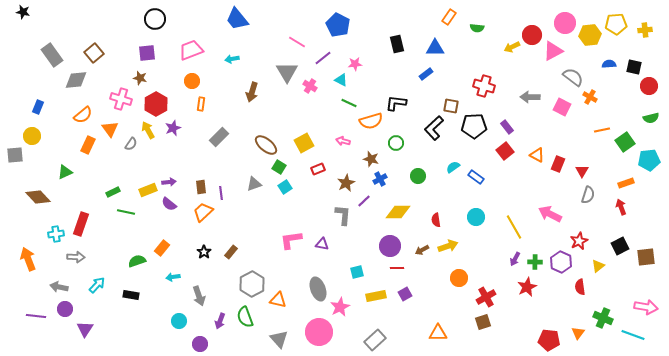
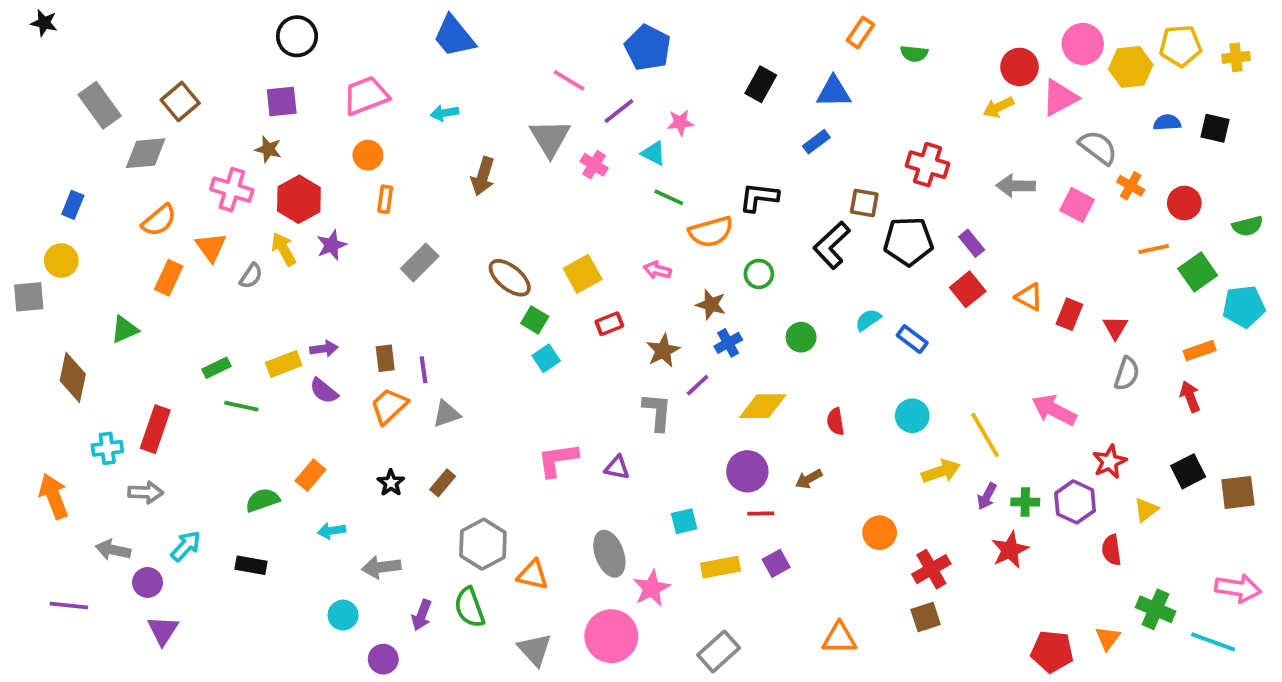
black rectangle: (397, 44) -> (761, 84), turned 42
yellow arrow: (512, 47) -> (998, 107), moved
red circle: (649, 86) -> (1184, 203), moved
gray triangle: (254, 184) -> (446, 414), moved
brown diamond: (38, 197) -> (73, 377), turned 55
yellow arrow: (448, 246) -> (941, 471), moved
gray arrow: (199, 296) -> (381, 567), turned 102
purple circle: (65, 309) -> (148, 582), moved

